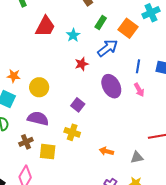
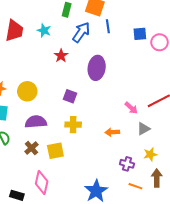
blue line: (138, 66) -> (108, 26), moved
purple ellipse: (111, 86) -> (97, 68), turned 55
pink arrow: (139, 90) -> (131, 108), moved

